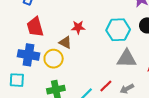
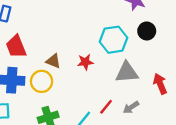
red star: (78, 27) -> (85, 62), moved

